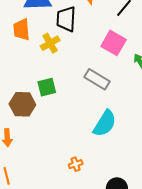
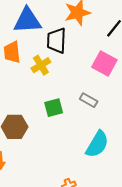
gray rectangle: (97, 79) -> (89, 100), size x0.7
green square: (47, 87) -> (54, 108), moved

